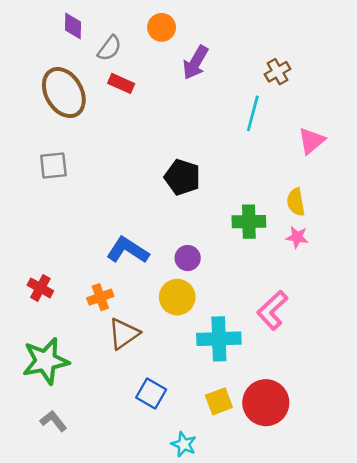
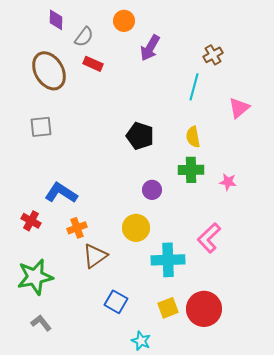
yellow semicircle: (296, 202) -> (193, 137), moved
blue L-shape: (128, 250) -> (61, 193), moved
purple circle: (188, 258) -> (152, 190), moved

